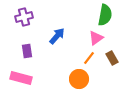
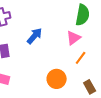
orange line: (89, 58) -> (81, 58), moved
brown rectangle: (112, 58) -> (90, 87), moved

